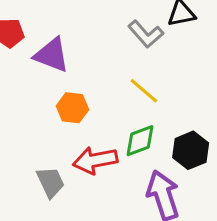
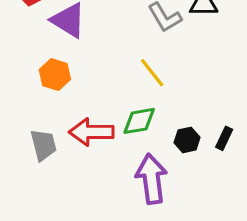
orange hexagon: (72, 108) -> (55, 75), moved
black hexagon: (191, 150) -> (187, 140), size x0.7

